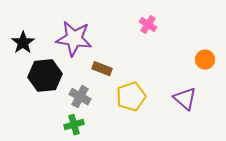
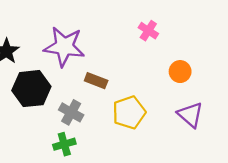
orange circle: (205, 60) -> (180, 72), moved

